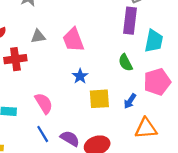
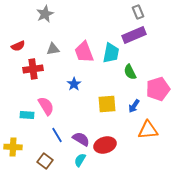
purple rectangle: (130, 21) -> (134, 35), turned 60
cyan trapezoid: (154, 41) -> (111, 53), moved
blue star: (80, 76) -> (74, 84), moved
pink semicircle: (44, 103) -> (46, 106), moved

